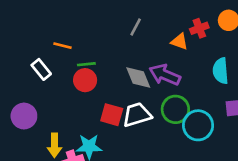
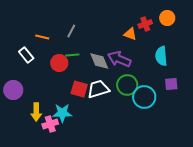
gray line: (136, 27) -> (71, 31), moved
green line: (86, 64) -> (72, 55), moved

